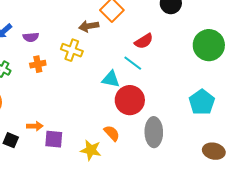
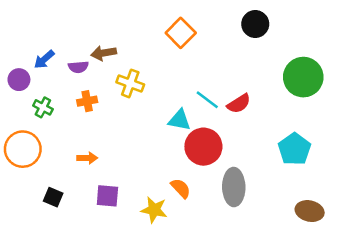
brown arrow: (89, 26) -> (104, 53), moved
red semicircle: (144, 41) -> (239, 104), moved
orange arrow: (35, 126) -> (87, 158), moved

